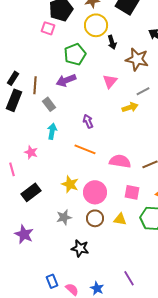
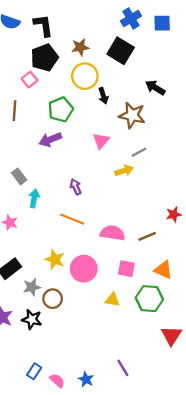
pink square: (48, 28) -> (30, 80), turned 32
brown line: (35, 85) -> (15, 111), moved
gray rectangle: (49, 104) -> (19, 176), moved
gray star: (64, 217) -> (32, 287), moved
brown circle: (95, 218) -> (53, 299), moved
black star: (80, 248) -> (32, 319), moved
blue rectangle: (52, 281) -> (34, 371), turned 56

